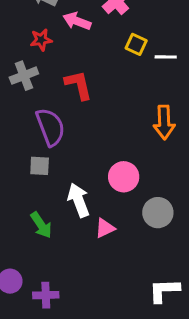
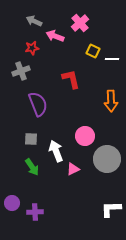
red L-shape: (78, 85) -> (71, 79), moved
gray square: (40, 166) -> (31, 139), moved
gray circle: (158, 213) -> (107, 159), size x1.4

